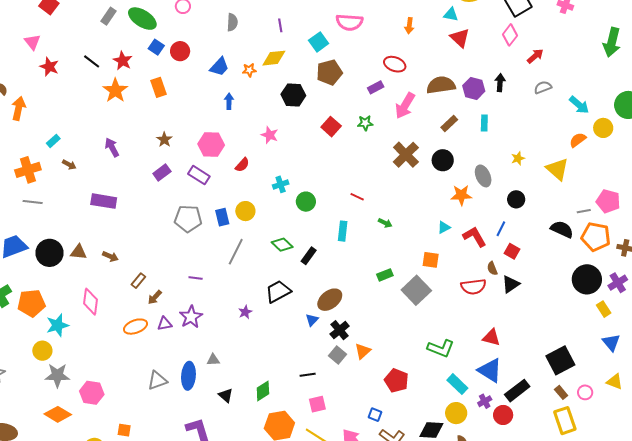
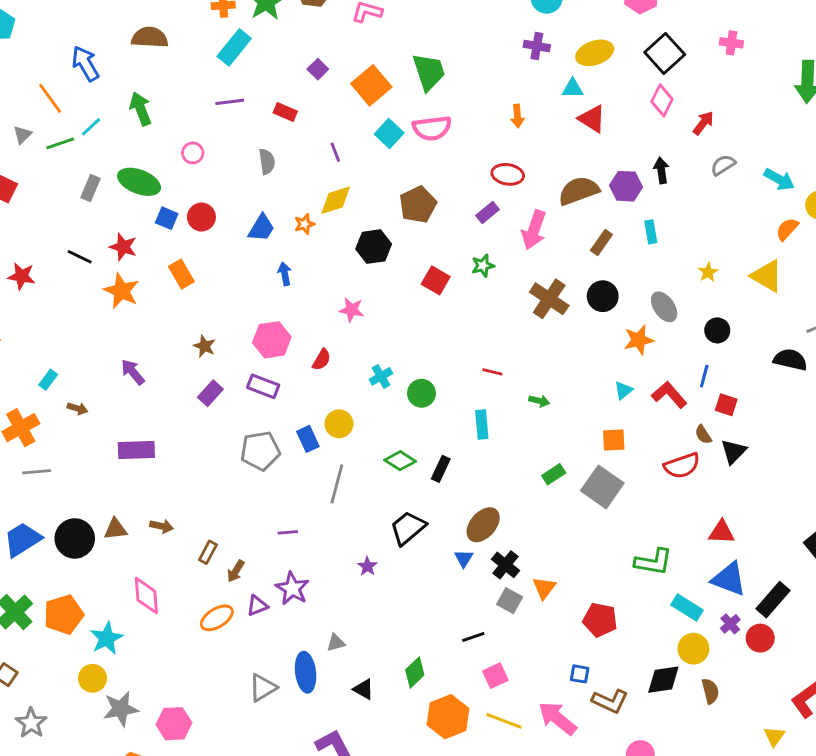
cyan square: (319, 42) -> (389, 133), moved

